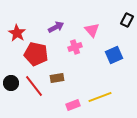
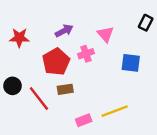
red star: (17, 33) -> (19, 38), turned -30
red pentagon: (36, 54) -> (56, 62), moved, turned 30
blue square: (114, 55) -> (131, 63), turned 30
black circle: (11, 83) -> (13, 86), moved

